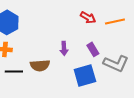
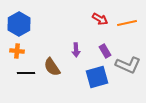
brown semicircle: (40, 65) -> (52, 67), turned 60

